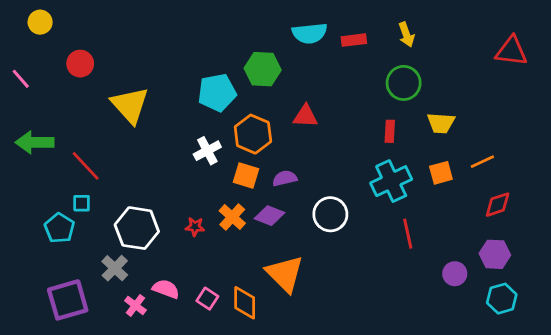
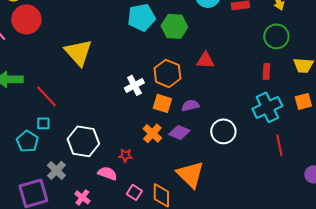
red circle: (80, 64) -> (26, 19), moved, size x1.5
cyan pentagon: (217, 93) -> (141, 17), moved
red star: (195, 227) -> (125, 155), moved
gray cross: (115, 268) -> (56, 170), moved
pink semicircle: (166, 289) -> (107, 173), moved

